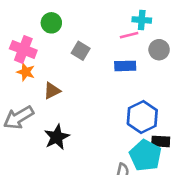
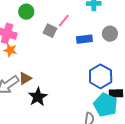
pink line: (129, 35) -> (64, 21), moved, turned -32
gray circle: (159, 50) -> (110, 34), moved
brown triangle: (52, 91) -> (25, 78), moved

